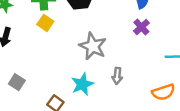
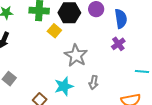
yellow square: (45, 23) -> (54, 31), moved

